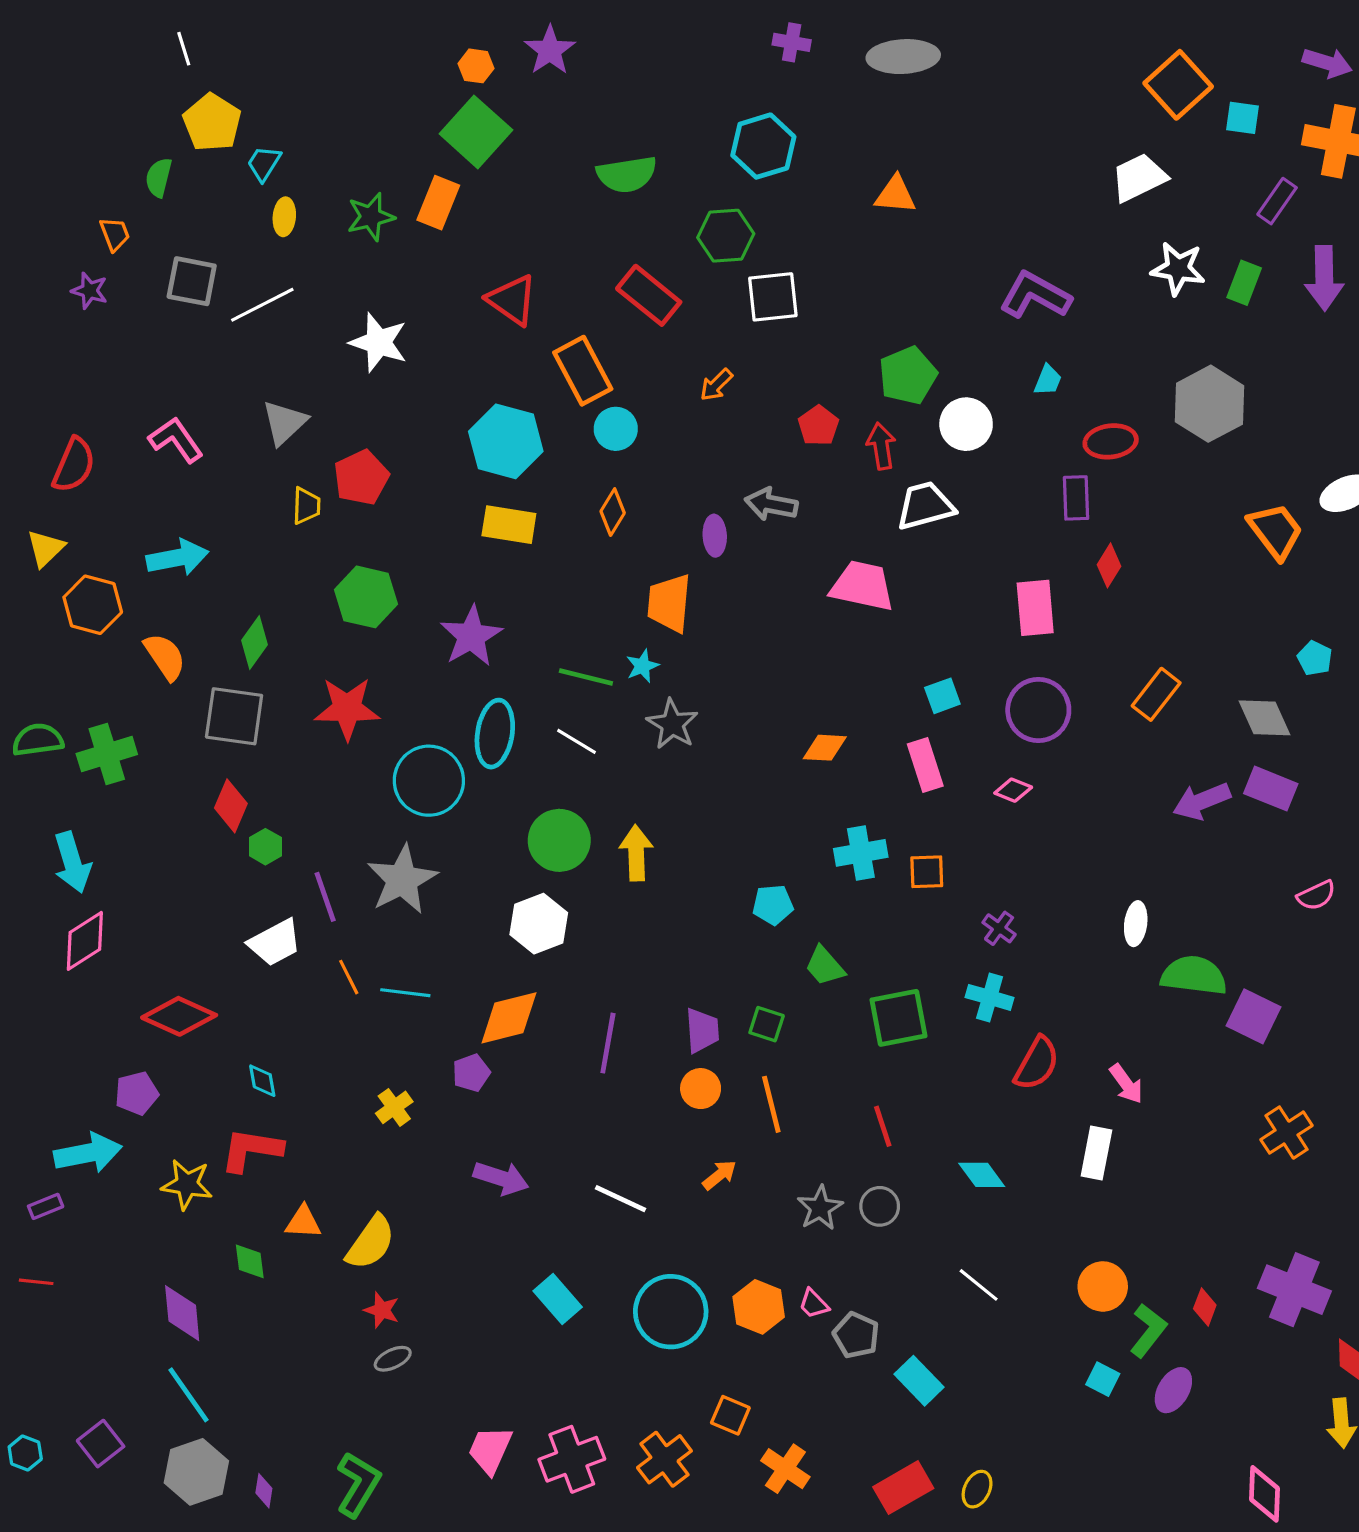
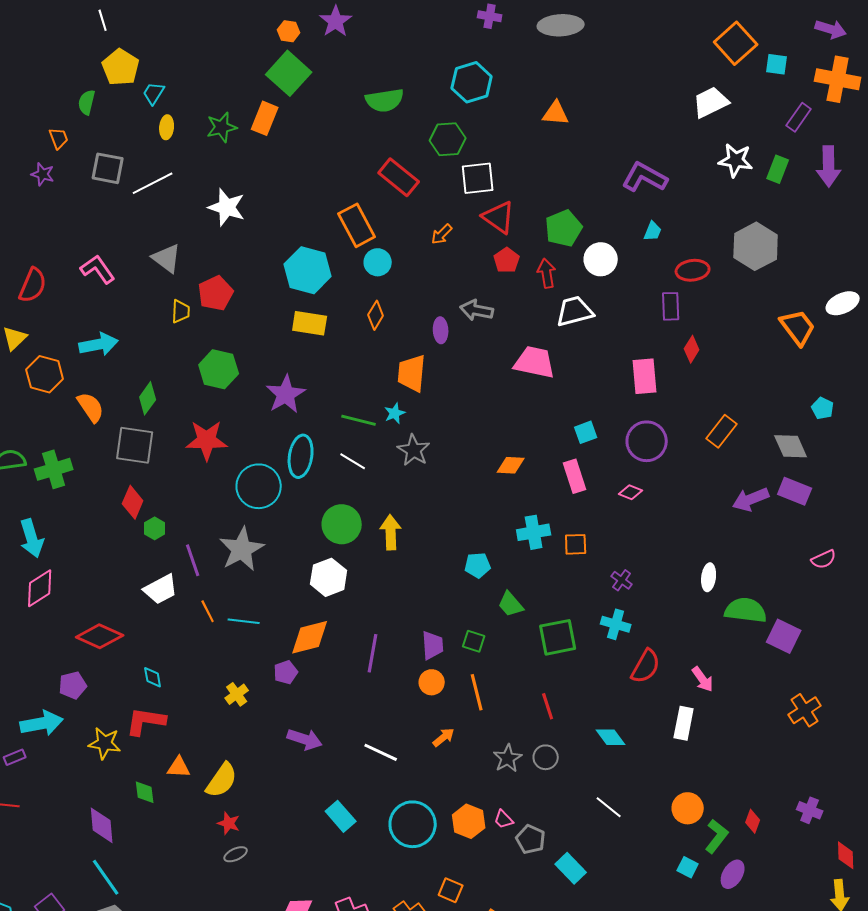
red triangle: (512, 300) -> (499, 217), moved
gray triangle: (284, 423) -> (167, 258), turned -40
purple cross: (1294, 1290) -> (810, 810), size x0.6

